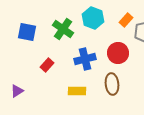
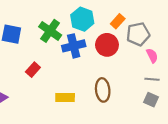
red circle: (118, 53) -> (107, 45), moved
blue cross: (85, 59) -> (74, 46), moved

